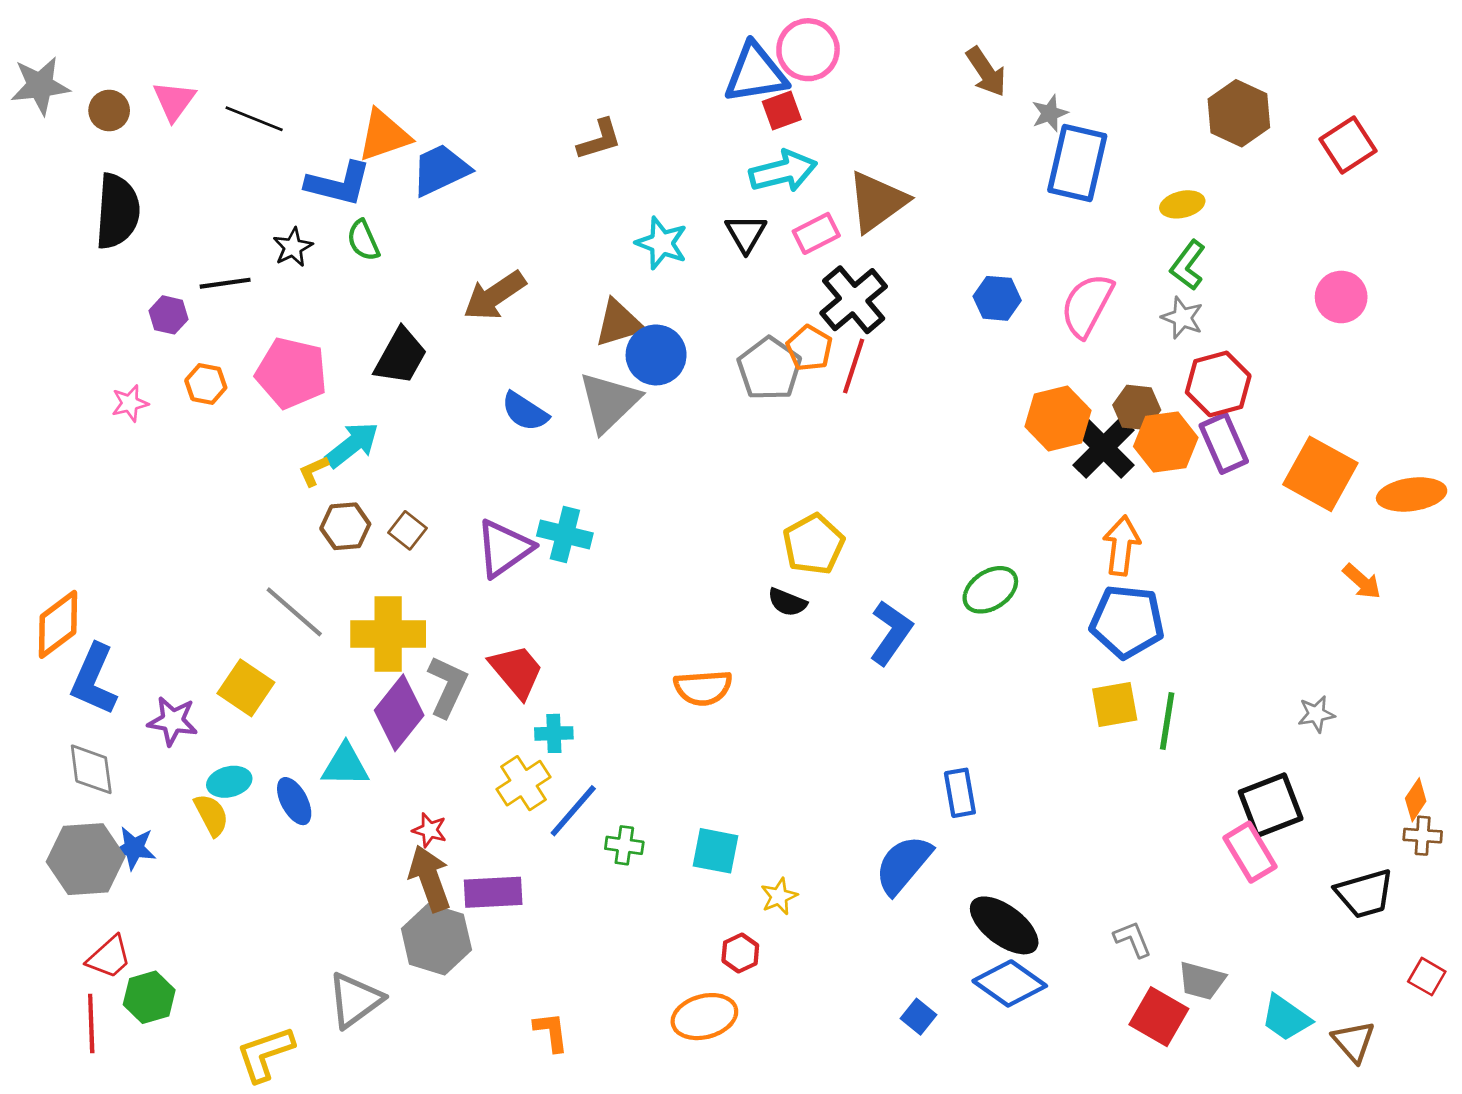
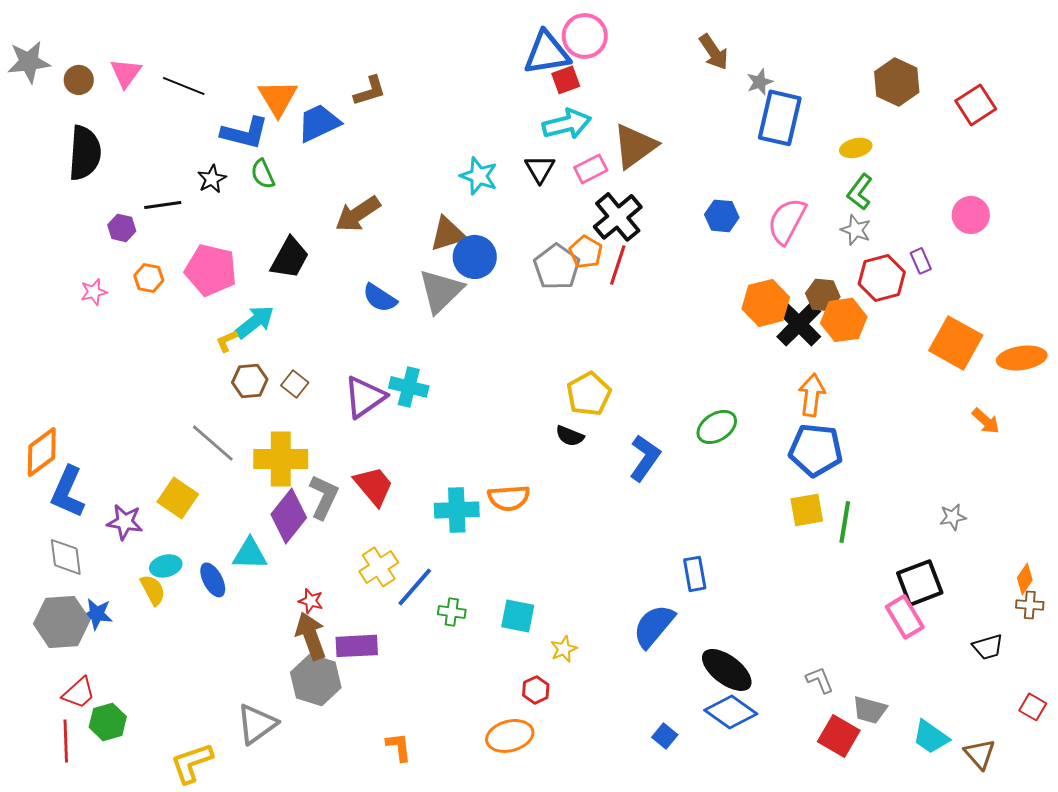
orange triangle: (384, 135) -> (278, 98), turned -42
brown L-shape: (599, 140) -> (370, 91), moved
purple rectangle: (1224, 443) -> (921, 261), moved, size x0.6
cyan cross: (554, 733) -> (457, 510), moved, size x1.6
black trapezoid: (1365, 894) -> (988, 647), size x0.7

